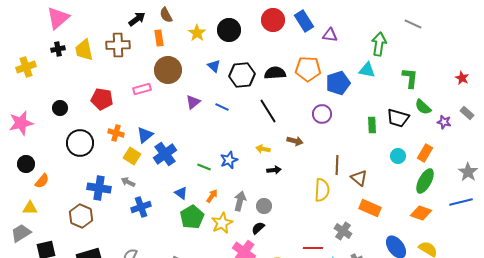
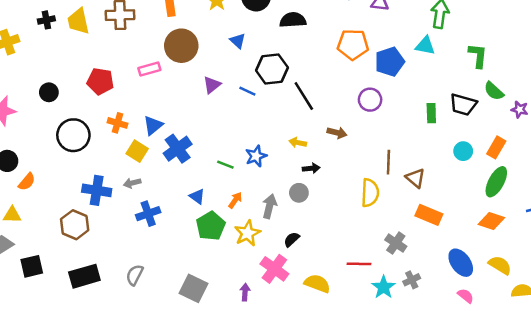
black semicircle: (275, 73) -> (293, 20), moved
black hexagon: (242, 75) -> (272, 69), moved
gray arrow: (128, 182) -> (132, 183), turned -40
gray circle: (264, 206) -> (299, 193), moved

